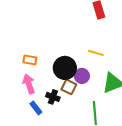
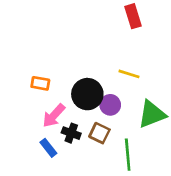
pink arrow: (29, 84) -> (54, 116), moved, turned -120
brown square: (69, 87) -> (99, 133), moved

